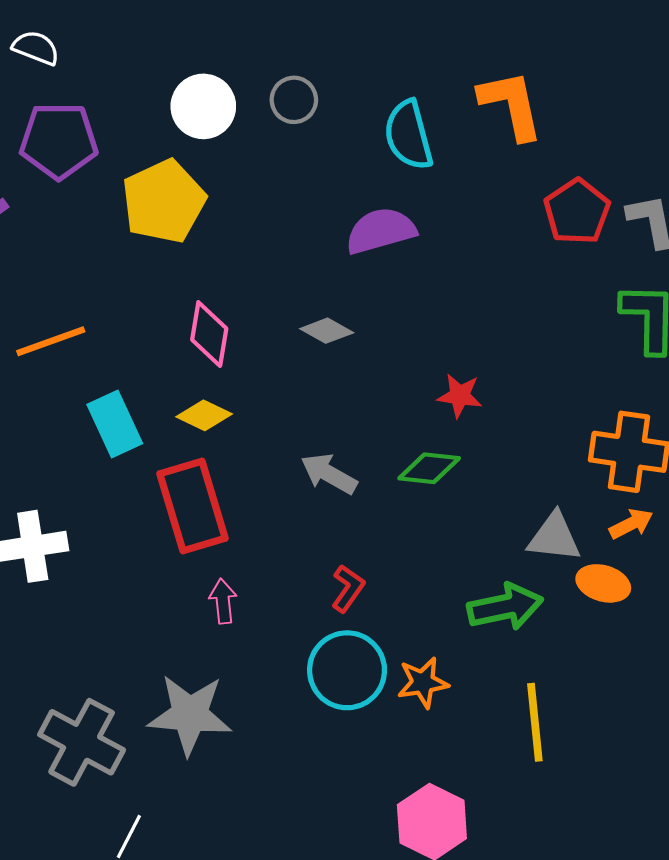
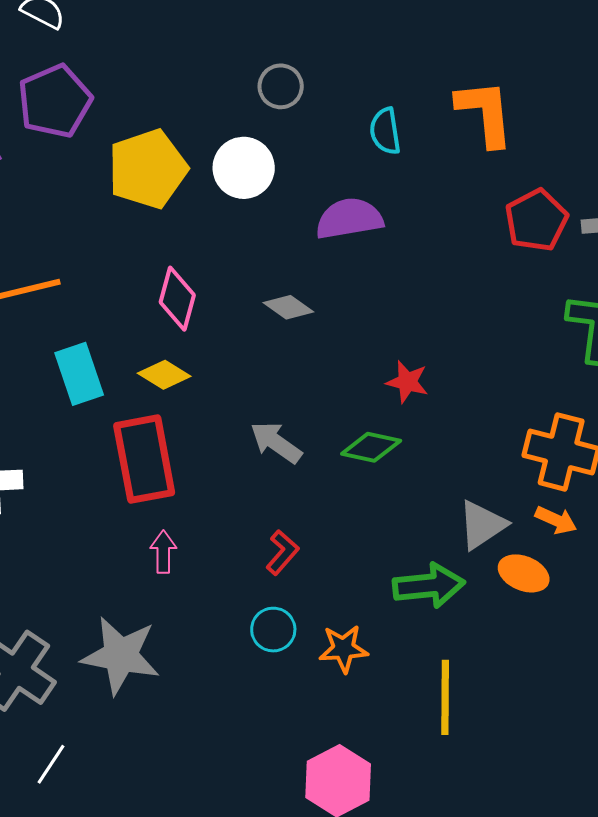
white circle: (203, 106) -> (244, 168), moved
cyan semicircle: (409, 135) -> (385, 131), size x0.7
purple pentagon: (59, 141) -> (55, 101), turned -30
orange arrow: (631, 524) -> (556, 520), turned 45
gray triangle: (554, 537) -> (482, 525), turned -46
cyan circle: (347, 670) -> (273, 630), size x0.6

